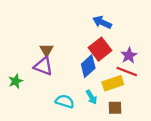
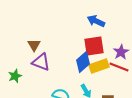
red square: (100, 49) -> (94, 46), turned 30
brown triangle: (47, 50) -> (34, 45), moved
yellow rectangle: (113, 83) -> (99, 66), moved

